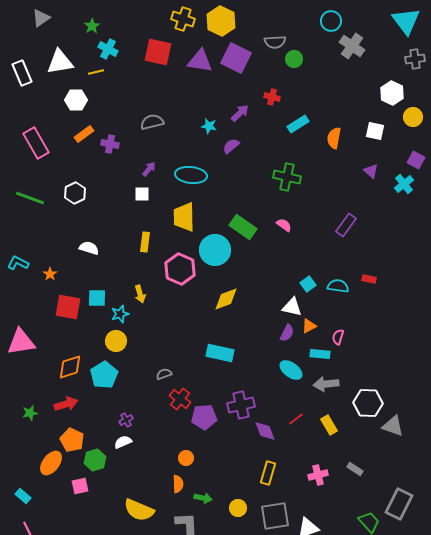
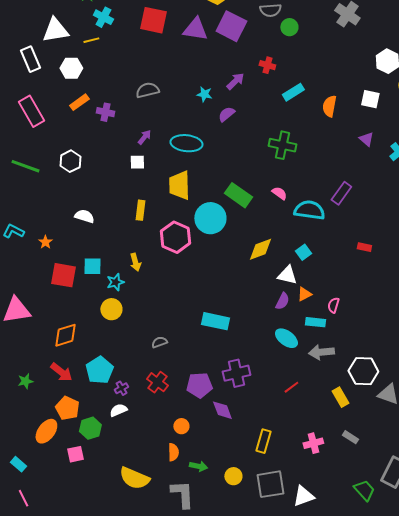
white rectangle: (22, 73) -> (30, 59), moved
cyan semicircle: (338, 286) -> (309, 210), moved, size x1.4
yellow diamond: (226, 299) -> (260, 249), moved
cyan pentagon: (104, 375) -> (99, 370), moved
red cross: (180, 399) -> (157, 382), moved
red arrow: (66, 404) -> (61, 372), turned 55
yellow rectangle: (329, 425) -> (340, 397), moved
purple diamond: (265, 431) -> (222, 410), moved

